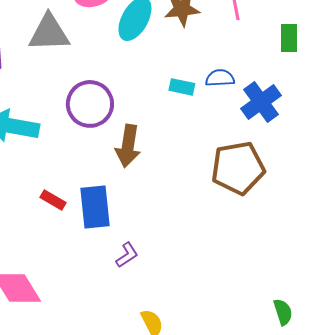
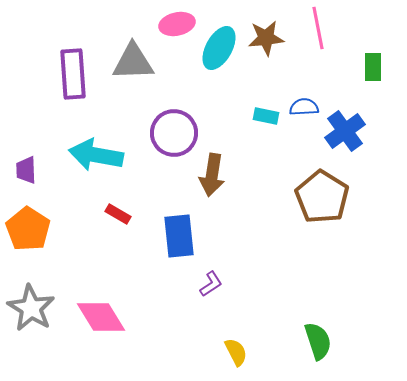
brown pentagon: (238, 168) -> (322, 197), turned -30
red rectangle: (53, 200) -> (118, 214), moved
green semicircle: (283, 312) -> (318, 341), moved, size x1.4

